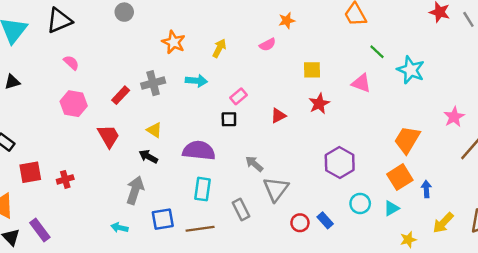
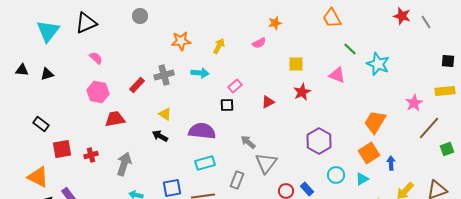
orange star: (174, 42) -> (181, 41), turned -30
red trapezoid: (109, 136) -> (115, 119), moved, turned -70
cyan rectangle: (202, 189) -> (205, 163), turned 66
gray arrow: (135, 190) -> (124, 164), moved
gray rectangle: (241, 210) -> (237, 180), turned 48

